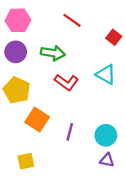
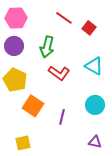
red square: (114, 37) -> (89, 28), moved
green arrow: (53, 53) -> (47, 47), turned 95
cyan circle: (106, 135) -> (95, 105), moved

